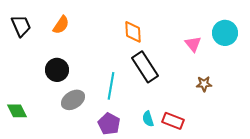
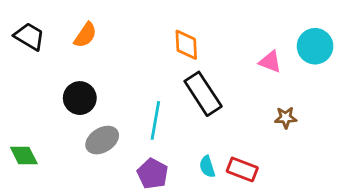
black trapezoid: (21, 26) -> (29, 36), turned -35
pink triangle: (193, 44) -> (270, 62), turned -30

